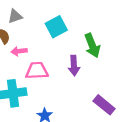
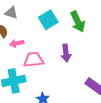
gray triangle: (15, 16) -> (11, 13), turned 40
green arrow: (92, 45) -> (78, 22), moved

